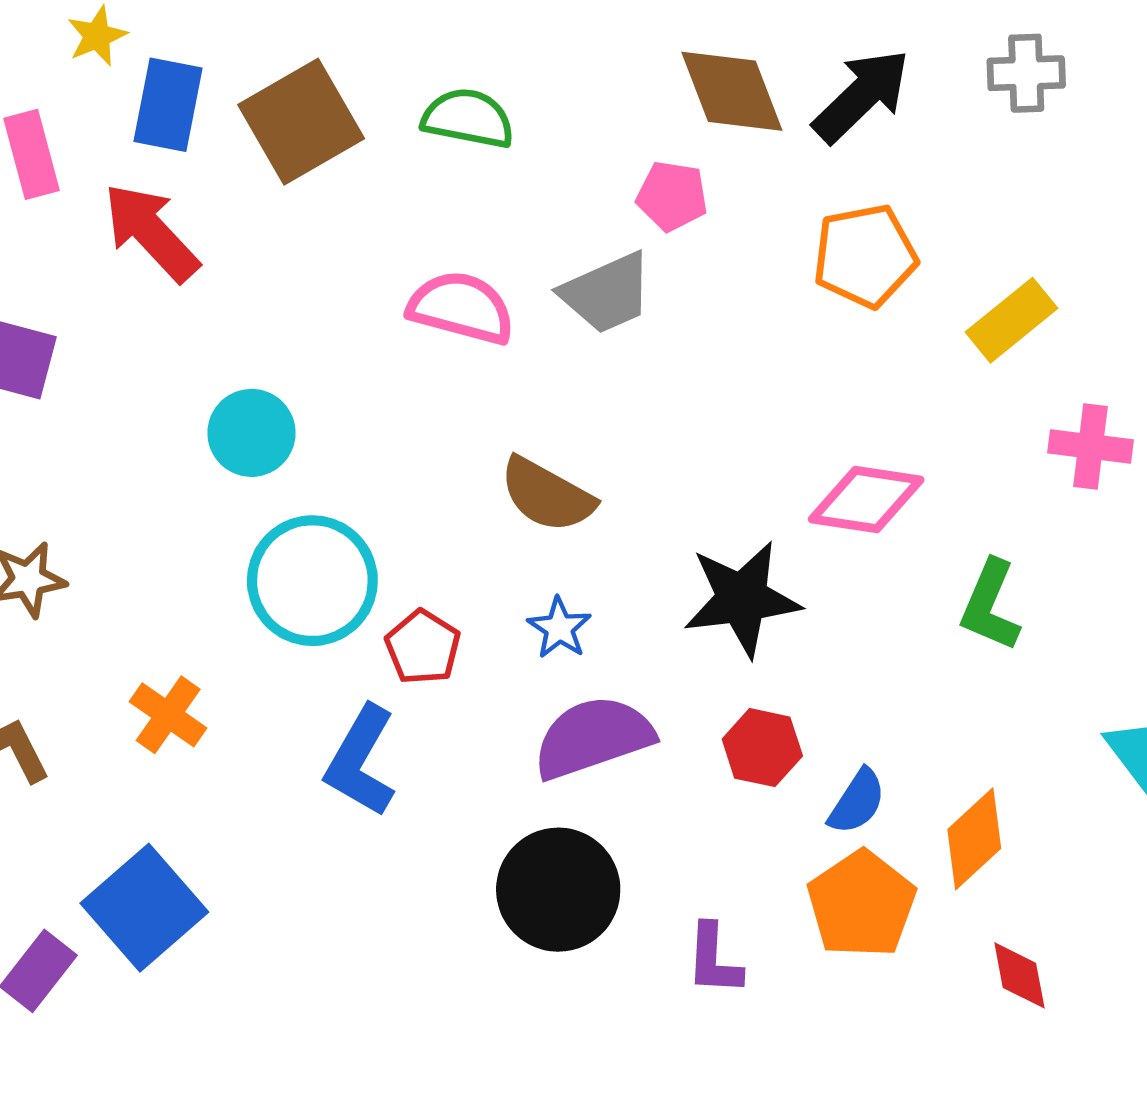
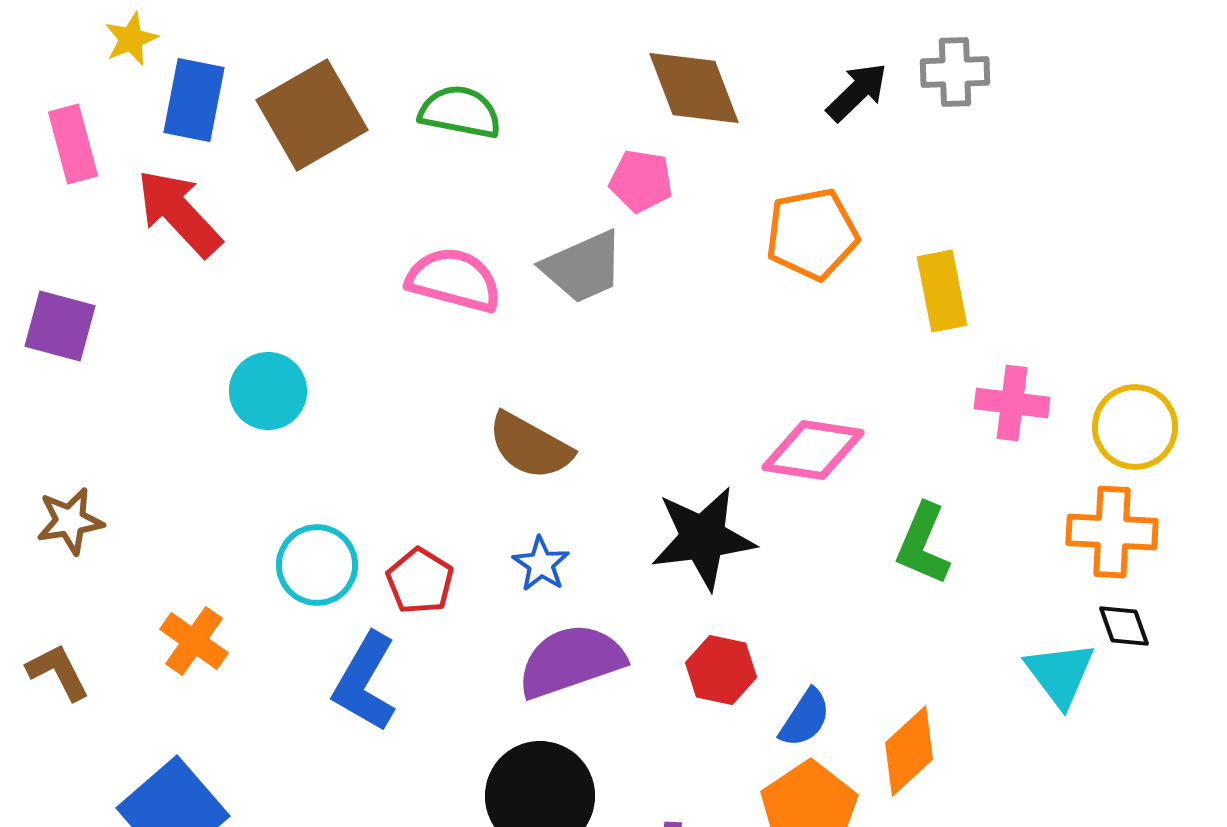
black arrow: (862, 96) -> (857, 92), moved, size x0.7
yellow rectangle: (1012, 320) -> (942, 291), turned -62
cyan circle: (312, 581) -> (317, 565), moved, size x0.7

